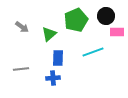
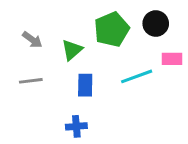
pink rectangle: (117, 32) -> (172, 59), moved
gray line: (21, 69) -> (31, 81), moved
blue cross: (53, 78) -> (76, 126), moved

